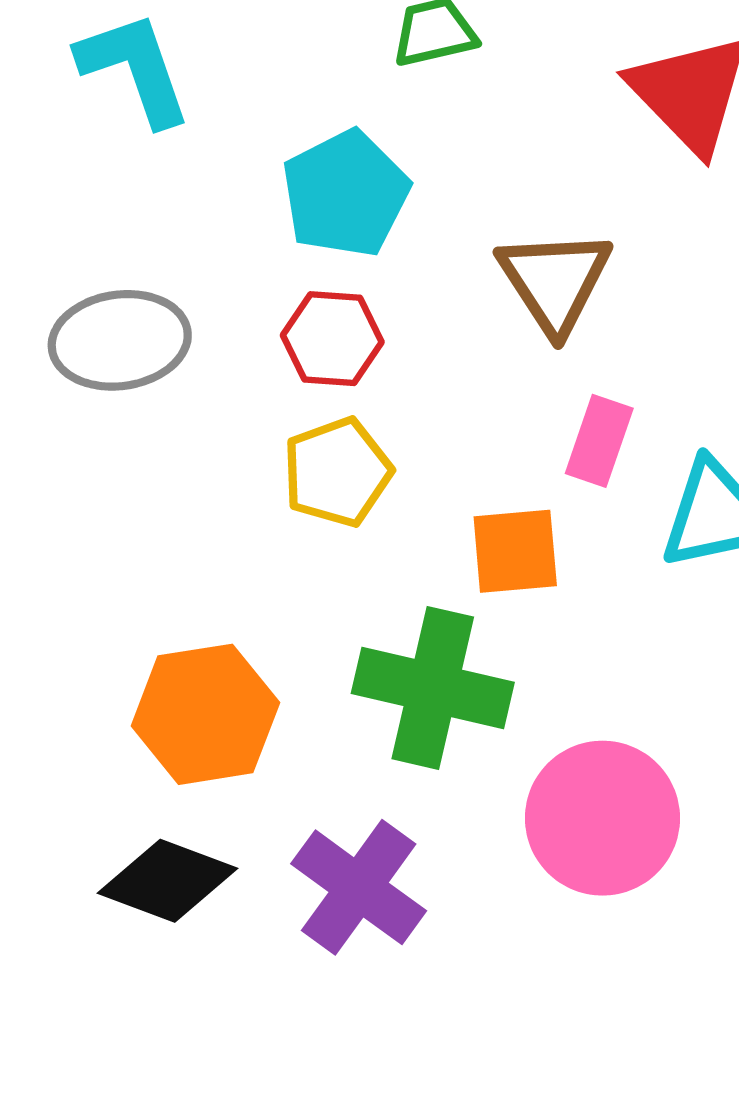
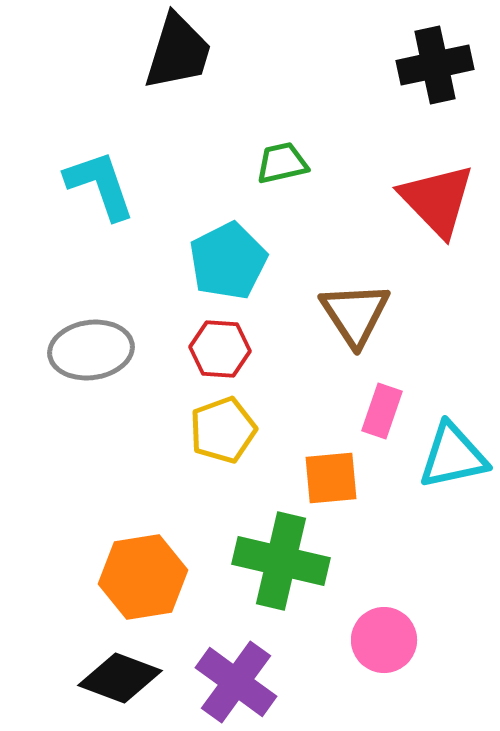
pink circle: (602, 818) -> (384, 640), size x0.7

